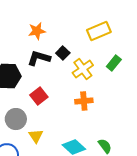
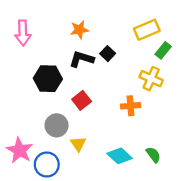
green rectangle: (114, 63) -> (163, 50), moved
yellow cross: (83, 69) -> (151, 79), moved, turned -30

